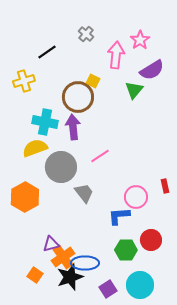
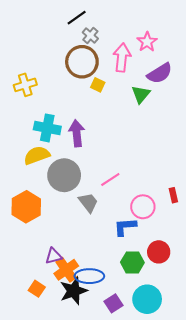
black line: (47, 52) -> (77, 18), moved
brown circle: (78, 97) -> (82, 62), moved
pink line: (100, 156) -> (110, 179), moved

